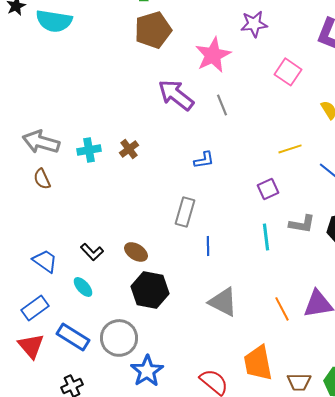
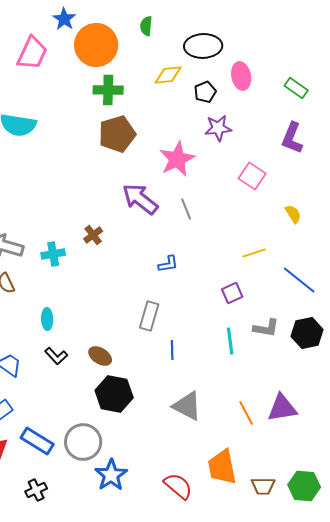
brown cross: (129, 149) -> (93, 235), moved
cyan ellipse: (83, 287) -> (47, 319), moved, turned 40

